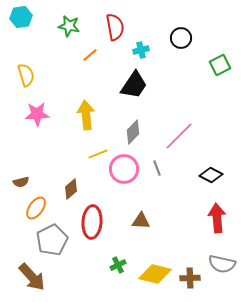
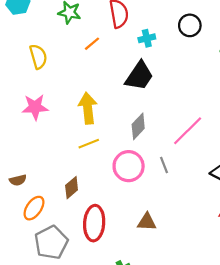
yellow semicircle: (26, 75) -> (38, 57), moved
yellow line: (98, 154) -> (89, 144), moved

